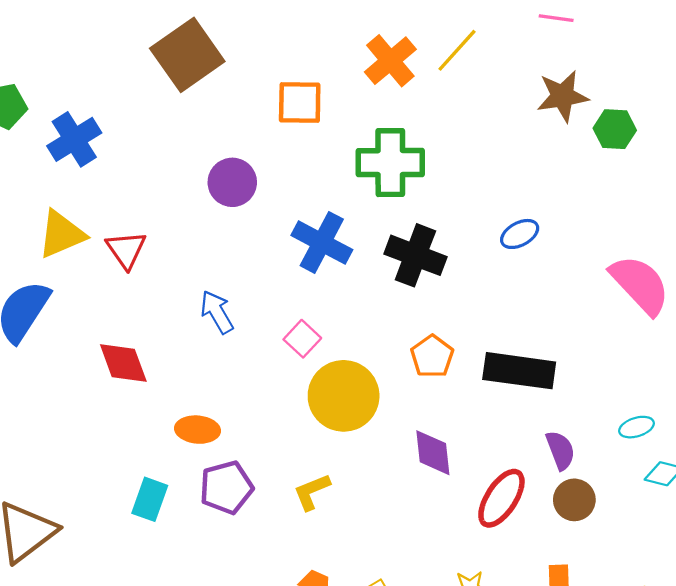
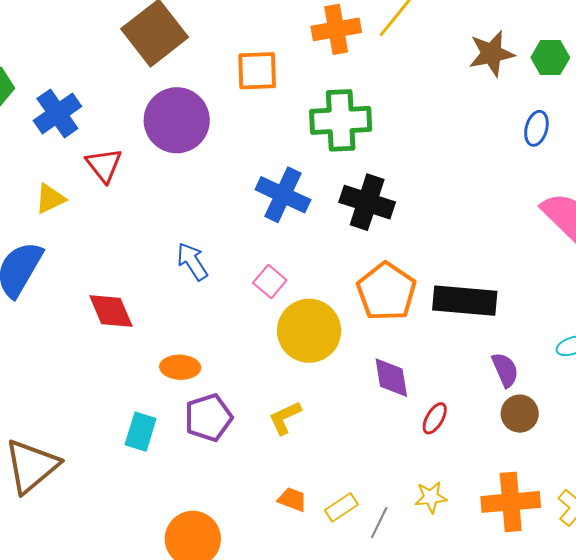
orange cross: (390, 61) -> (336, 29), turned 33
green hexagon: (615, 129) -> (550, 58), moved
purple circle: (232, 182) -> (177, 120), moved, size x1.5
yellow triangle: (61, 234) -> (50, 199), size x0.7
blue ellipse: (520, 234) -> (536, 128), moved, turned -44
red triangle: (126, 250) -> (104, 165), moved
orange pentagon: (432, 356) -> (386, 292), size x1.5
red ellipse: (501, 498) -> (435, 418), moved, size x0.6

